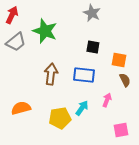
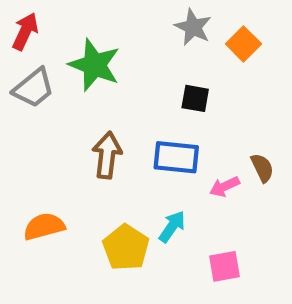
orange square: (119, 60) -> (243, 44), moved, turned 35
pink arrow: (107, 100) -> (225, 187), moved, turned -136
yellow pentagon: (60, 118) -> (126, 247), turned -30
pink square: (121, 130) -> (225, 266), moved

